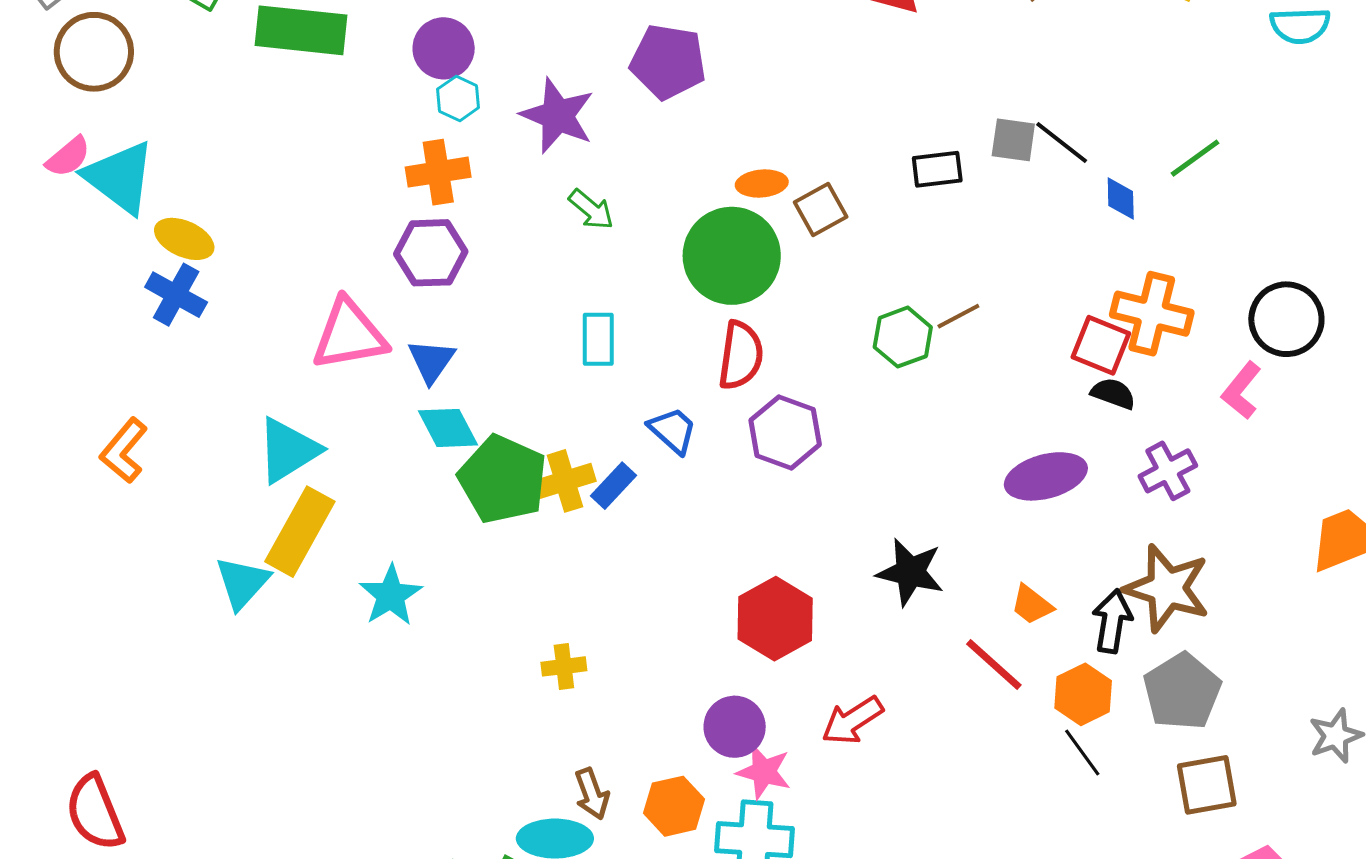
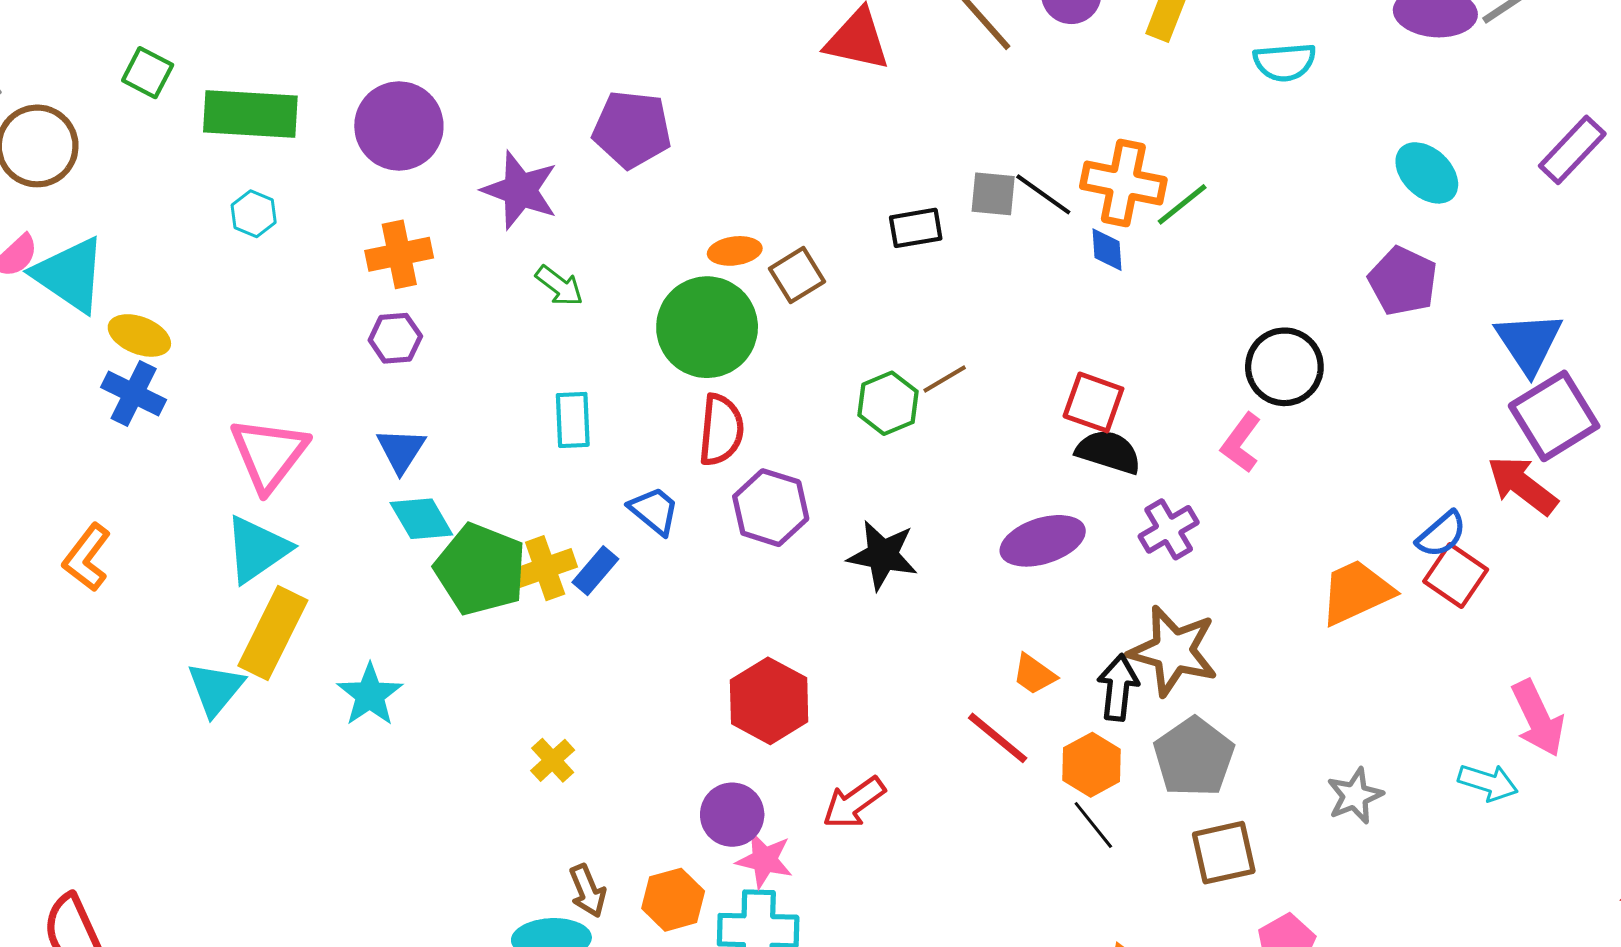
purple circle: (444, 48) -> (399, 126), size x1.4
cyan hexagon: (458, 98) -> (254, 214), moved
purple hexagon: (431, 253) -> (395, 338), size x0.7
orange cross: (1152, 314) -> (1123, 183), moved
pink triangle: (349, 335) -> (269, 454), moved, turned -40
black semicircle: (1113, 394) -> (1109, 452), size x1.4
black star: (910, 572) -> (883, 555), moved
yellow cross: (564, 666) -> (553, 760), turned -33

